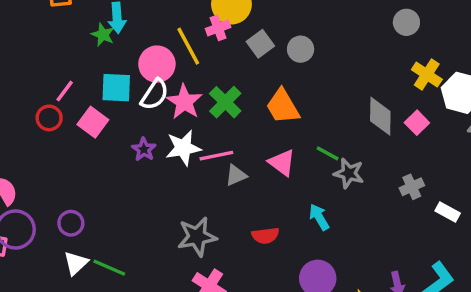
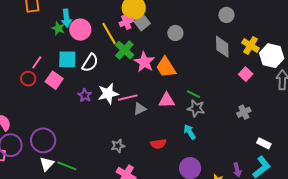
gray circle: (406, 22) -> (226, 15), moved
gray square: (260, 44) -> (142, 23), moved
pink circle: (157, 64) -> (80, 30), moved
pink star: (184, 102) -> (144, 62), moved
green cross: (225, 102) -> (124, 50), moved
gray diamond: (380, 116) -> (222, 47), moved
pink triangle: (282, 163) -> (167, 100), turned -36
gray star: (349, 173) -> (196, 108), moved
white rectangle: (448, 212) -> (264, 143), moved
purple circle: (71, 223) -> (43, 140), size x1.6
gray star: (197, 237) -> (118, 146), size x0.6

